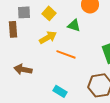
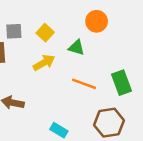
orange line: (66, 54) -> (84, 84), moved

